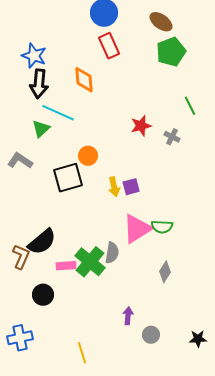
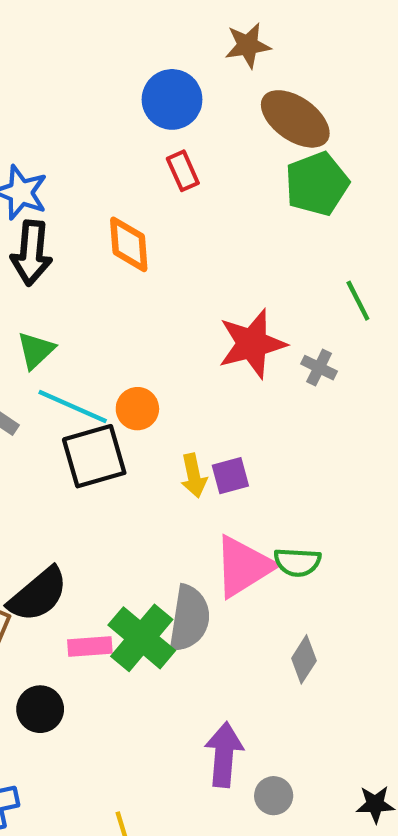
brown ellipse: (161, 22) -> (295, 119), size x1.4
red rectangle: (109, 46) -> (183, 171), size x0.7
cyan line: (58, 113) -> (73, 406), moved
red star: (141, 126) -> (252, 344), size x1.5
gray semicircle: (112, 253) -> (189, 618), size x1.4
purple arrow: (128, 316) -> (224, 755), size x1.6

